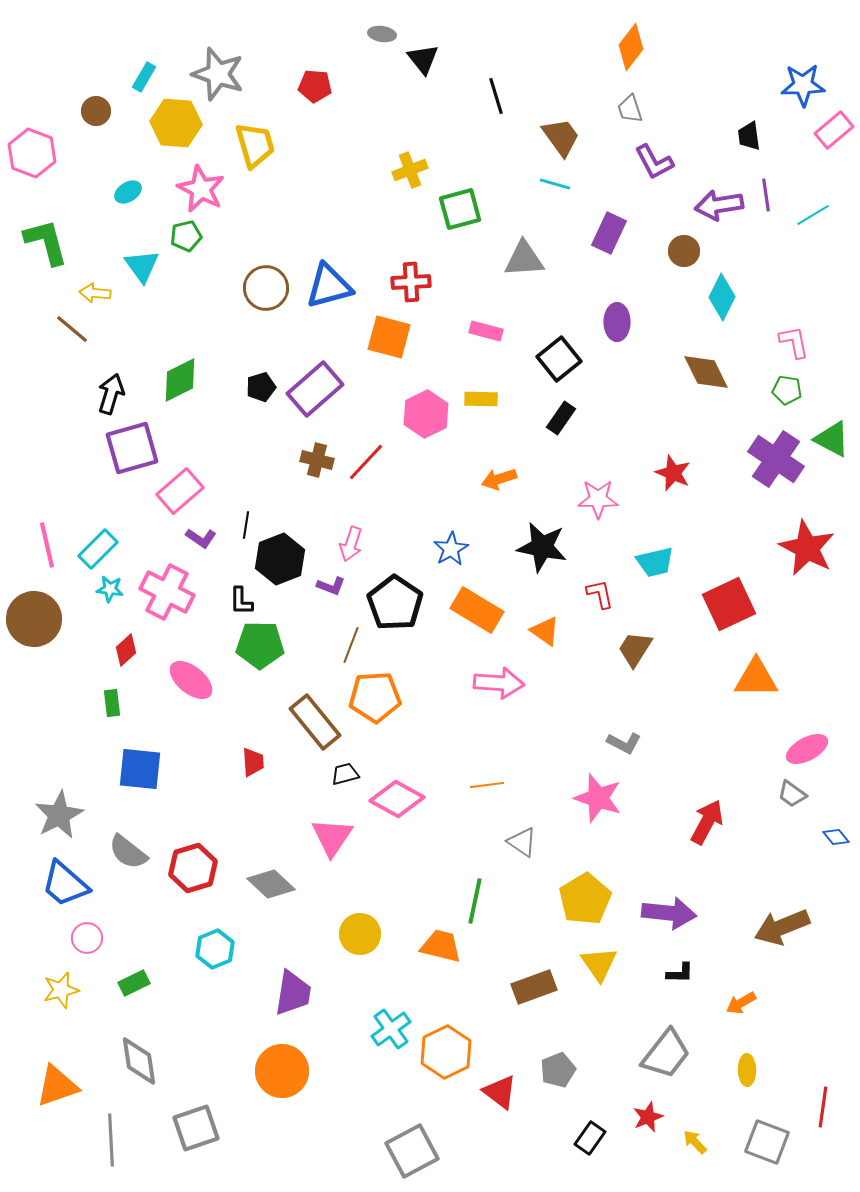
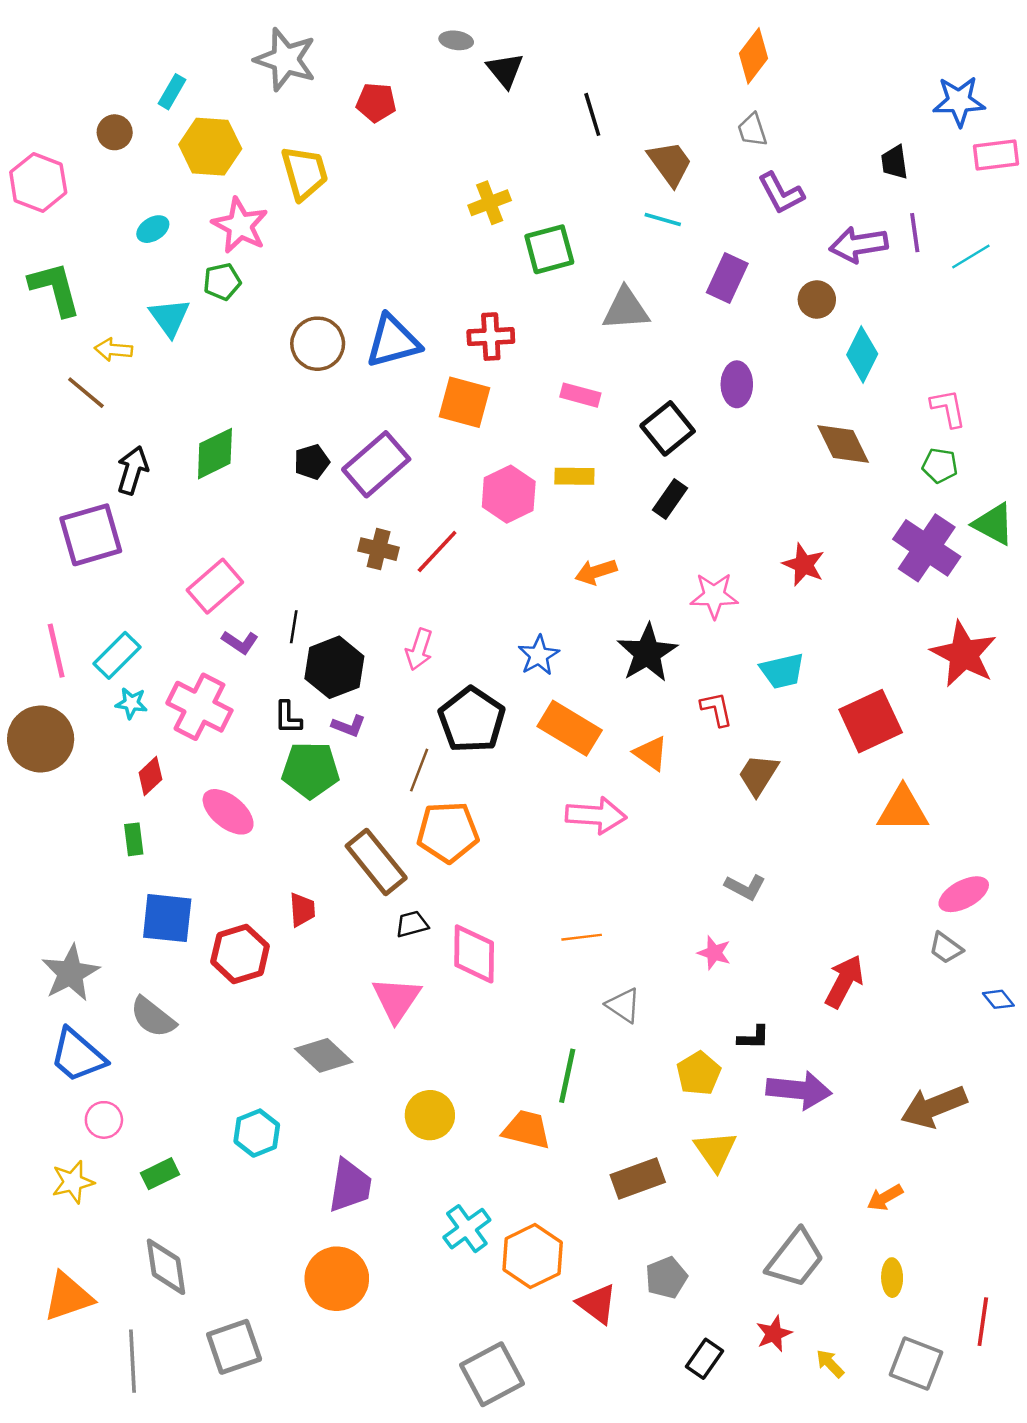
gray star: (218, 74) -> (285, 59), moved
pink rectangle: (834, 130) -> (996, 155), turned 33
purple square: (132, 448) -> (91, 535), moved
black star: (542, 547) -> (647, 653), turned 30
purple L-shape: (331, 586) -> (349, 726), moved
pink star: (598, 798) -> (714, 953), size x0.6
pink diamond: (397, 799) -> (474, 954), turned 62
red hexagon: (193, 868) -> (240, 954), moved
yellow pentagon: (585, 899) -> (699, 1073), size x0.7
black L-shape: (680, 973) -> (754, 1038), moved

